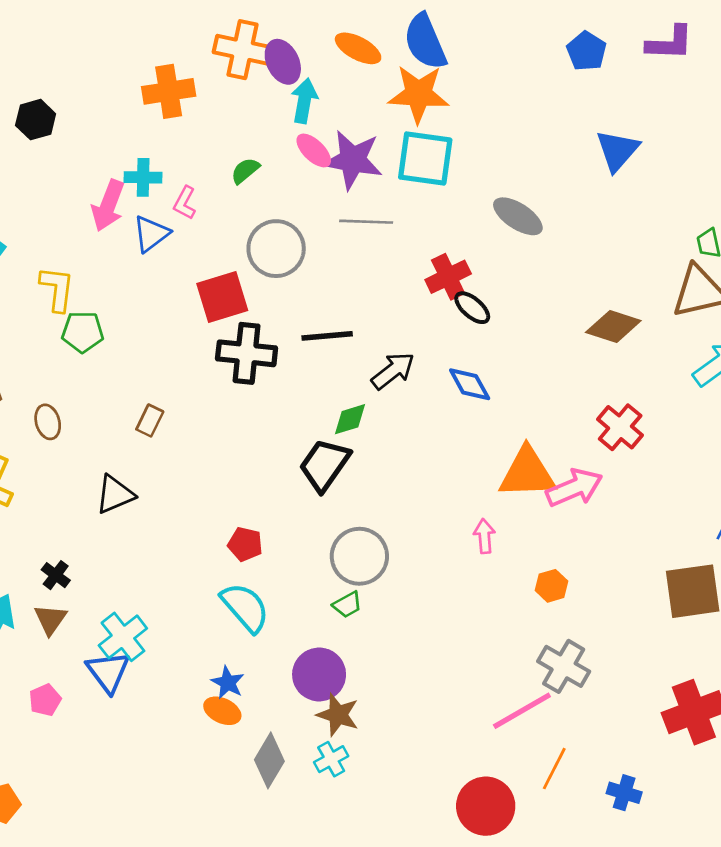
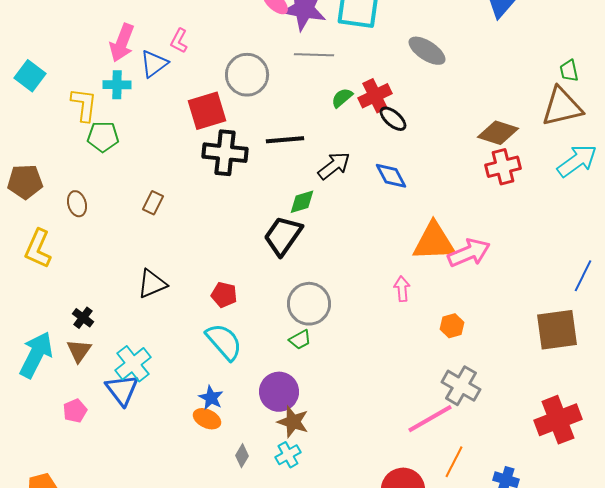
green semicircle: (245, 171) -> (342, 98), moved
cyan cross: (143, 177) -> (117, 85), moved
red cross: (620, 427) -> (503, 167), moved, turned 36
black triangle: (115, 494) -> (152, 284), moved
gray diamond: (269, 760) -> (242, 456), size x0.6

